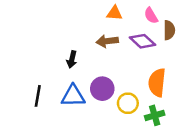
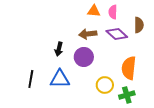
pink semicircle: (151, 16) -> (113, 12), moved, turned 32
purple circle: (102, 89) -> (84, 57), moved

